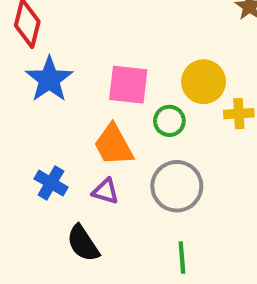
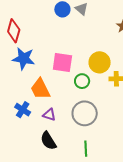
blue star: (49, 79) -> (24, 59), turned -30
orange trapezoid: (114, 145) -> (40, 89), moved
black semicircle: (83, 243) -> (48, 141), moved

